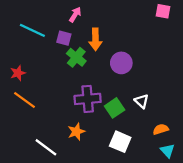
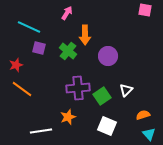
purple square: (64, 38) -> (39, 48), moved
white triangle: (142, 101) -> (126, 90), turned 32
white line: (46, 147) -> (41, 131), turned -45

